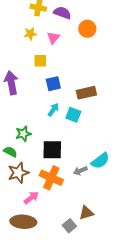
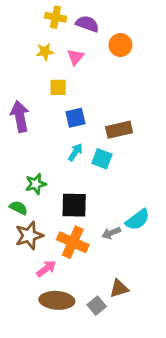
brown ellipse: (23, 222) -> (57, 300), moved

